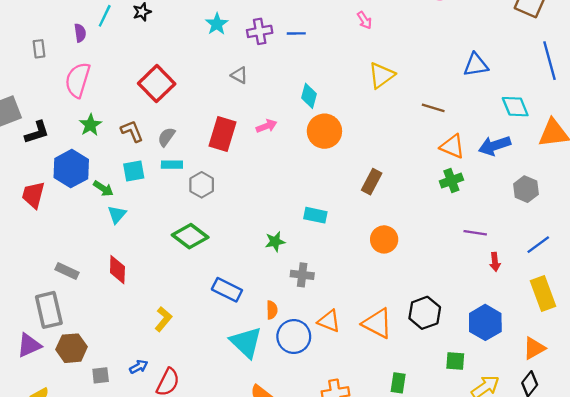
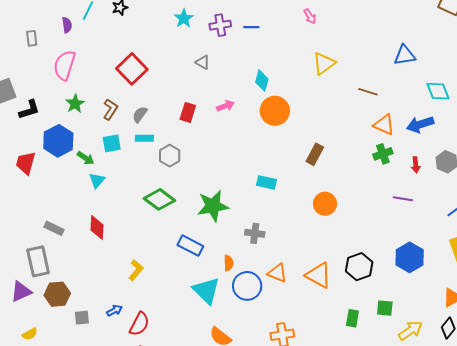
brown L-shape: (132, 131) -> (110, 109), turned 55
red rectangle: (223, 134) -> (188, 112), size x0.7
green star: (275, 242) -> (213, 206), moved, size x1.8
red arrow: (495, 262) -> (416, 165), moved
blue hexagon: (485, 322) -> (410, 257), moved
green rectangle: (398, 383) -> (352, 318), moved

